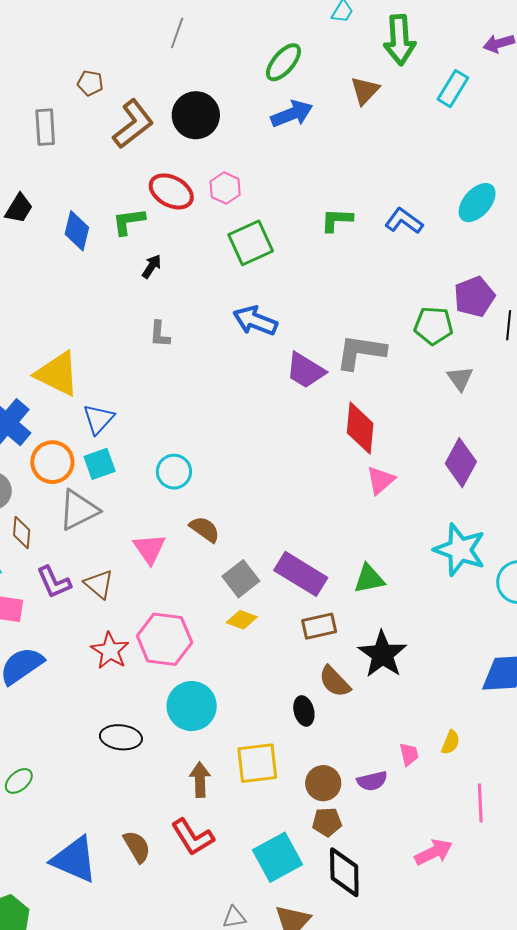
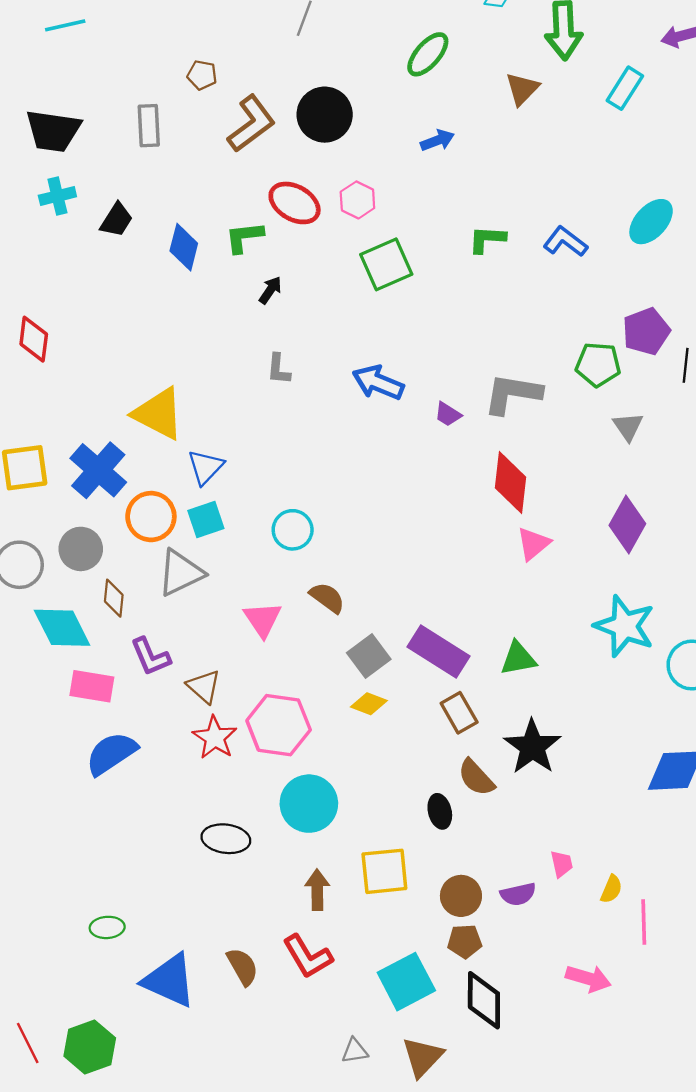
blue arrow: (292, 114) -> (437, 140), moved, size x0.7
blue arrow: (255, 321) -> (378, 383), moved
purple trapezoid: (305, 371) -> (448, 414), size x0.6
brown triangle: (99, 584) -> (204, 686), moved
brown rectangle: (319, 626) -> (459, 713), turned 72
yellow semicircle: (451, 742) -> (611, 889), moved
green ellipse: (19, 781) -> (107, 927), moved, turned 36
pink arrow: (433, 852) -> (588, 979), turned 42

